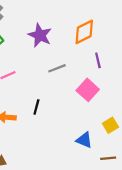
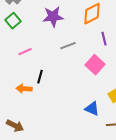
purple star: (40, 35) -> (53, 17), turned -30
black line: (36, 107) -> (40, 77), moved

